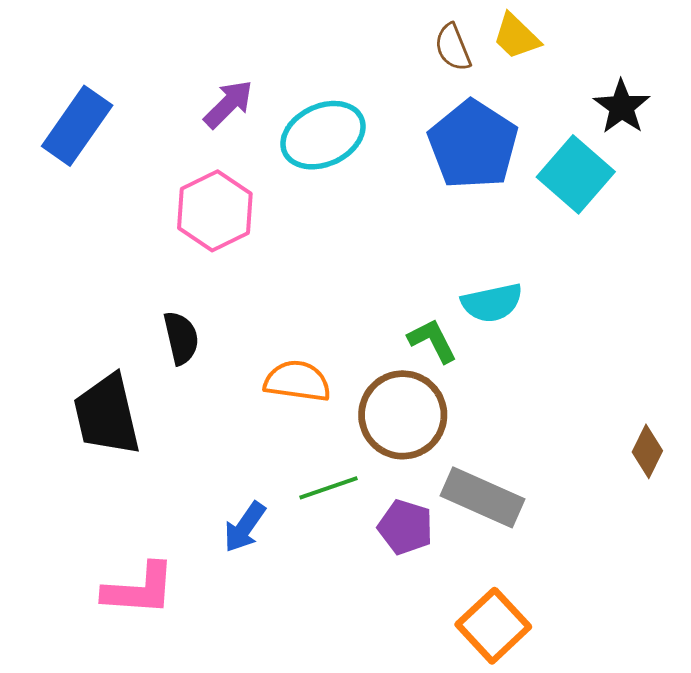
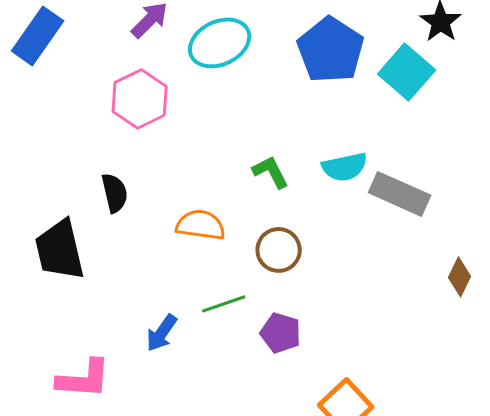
green L-shape: (432, 341) -> (271, 172), moved
brown circle: (403, 415) -> (279, 250), size x0.7
gray rectangle: (482, 497) -> (400, 194), moved

